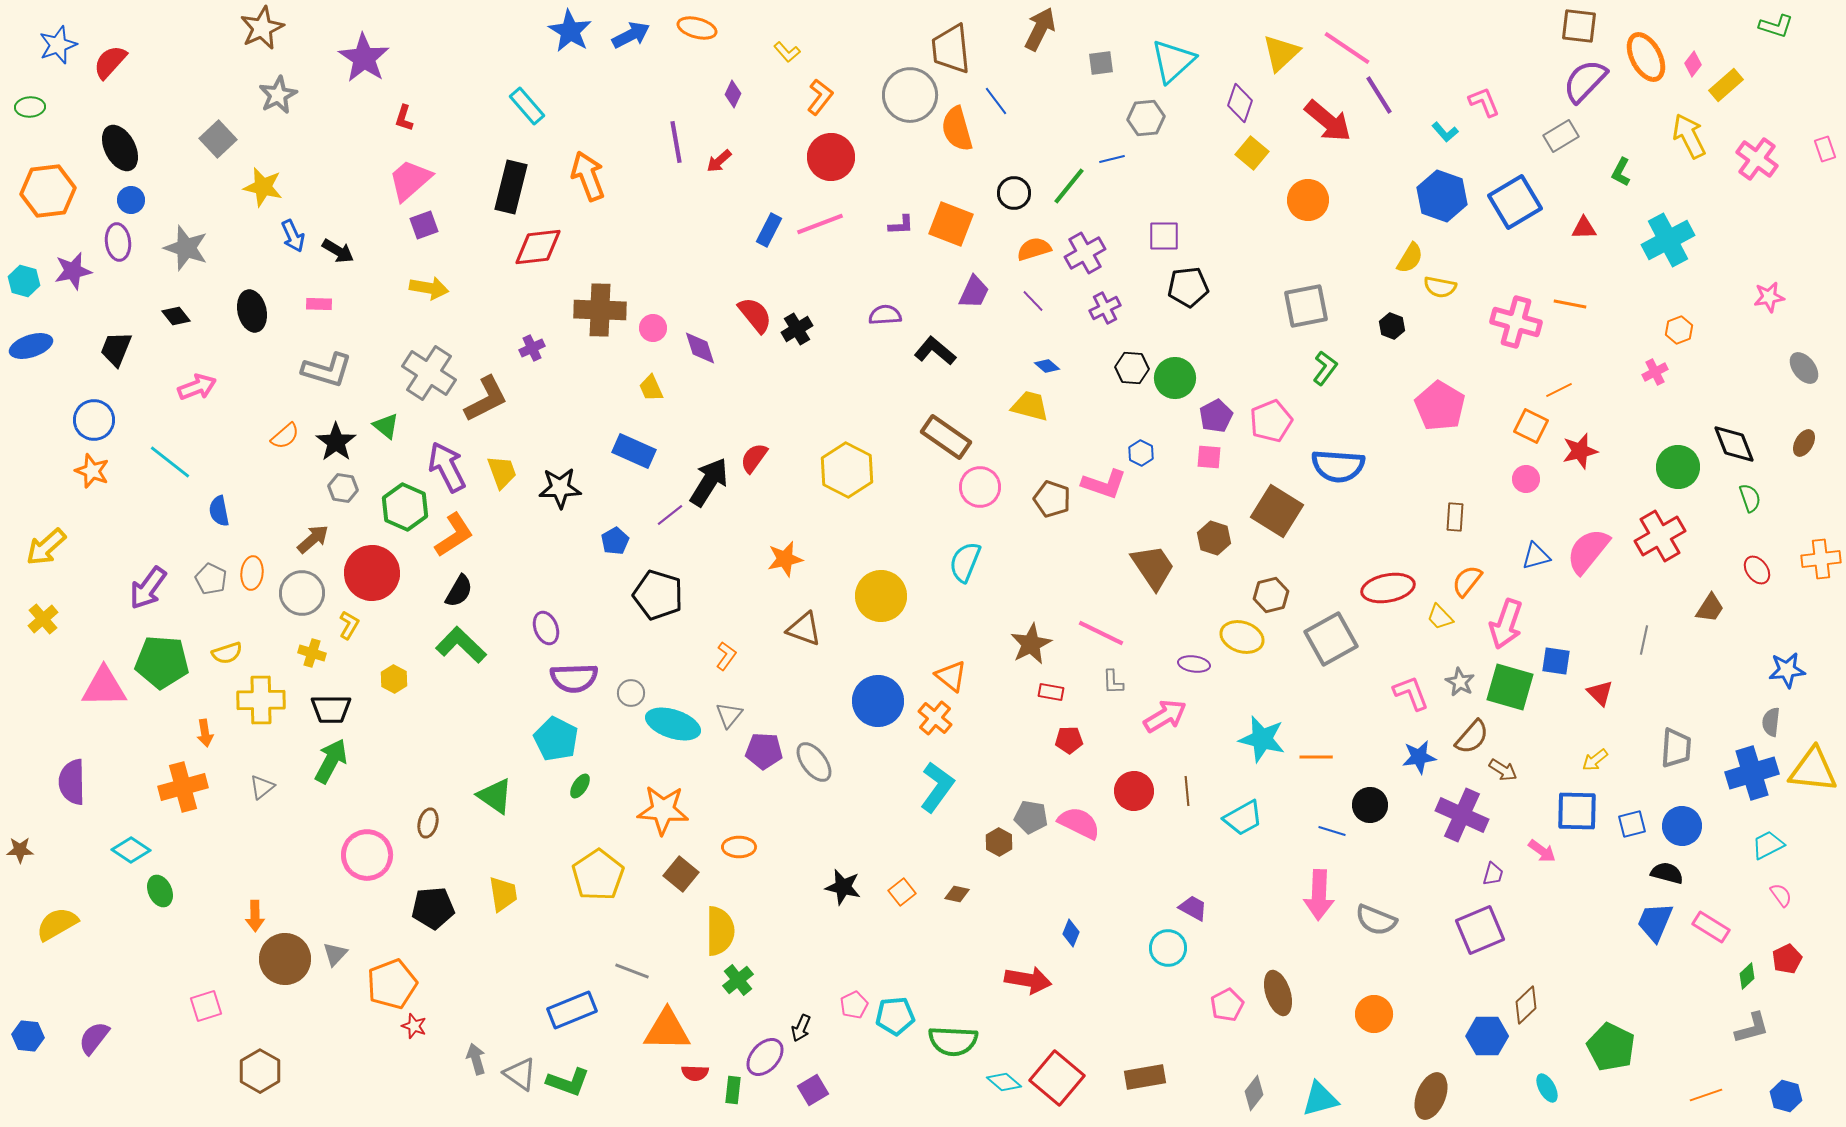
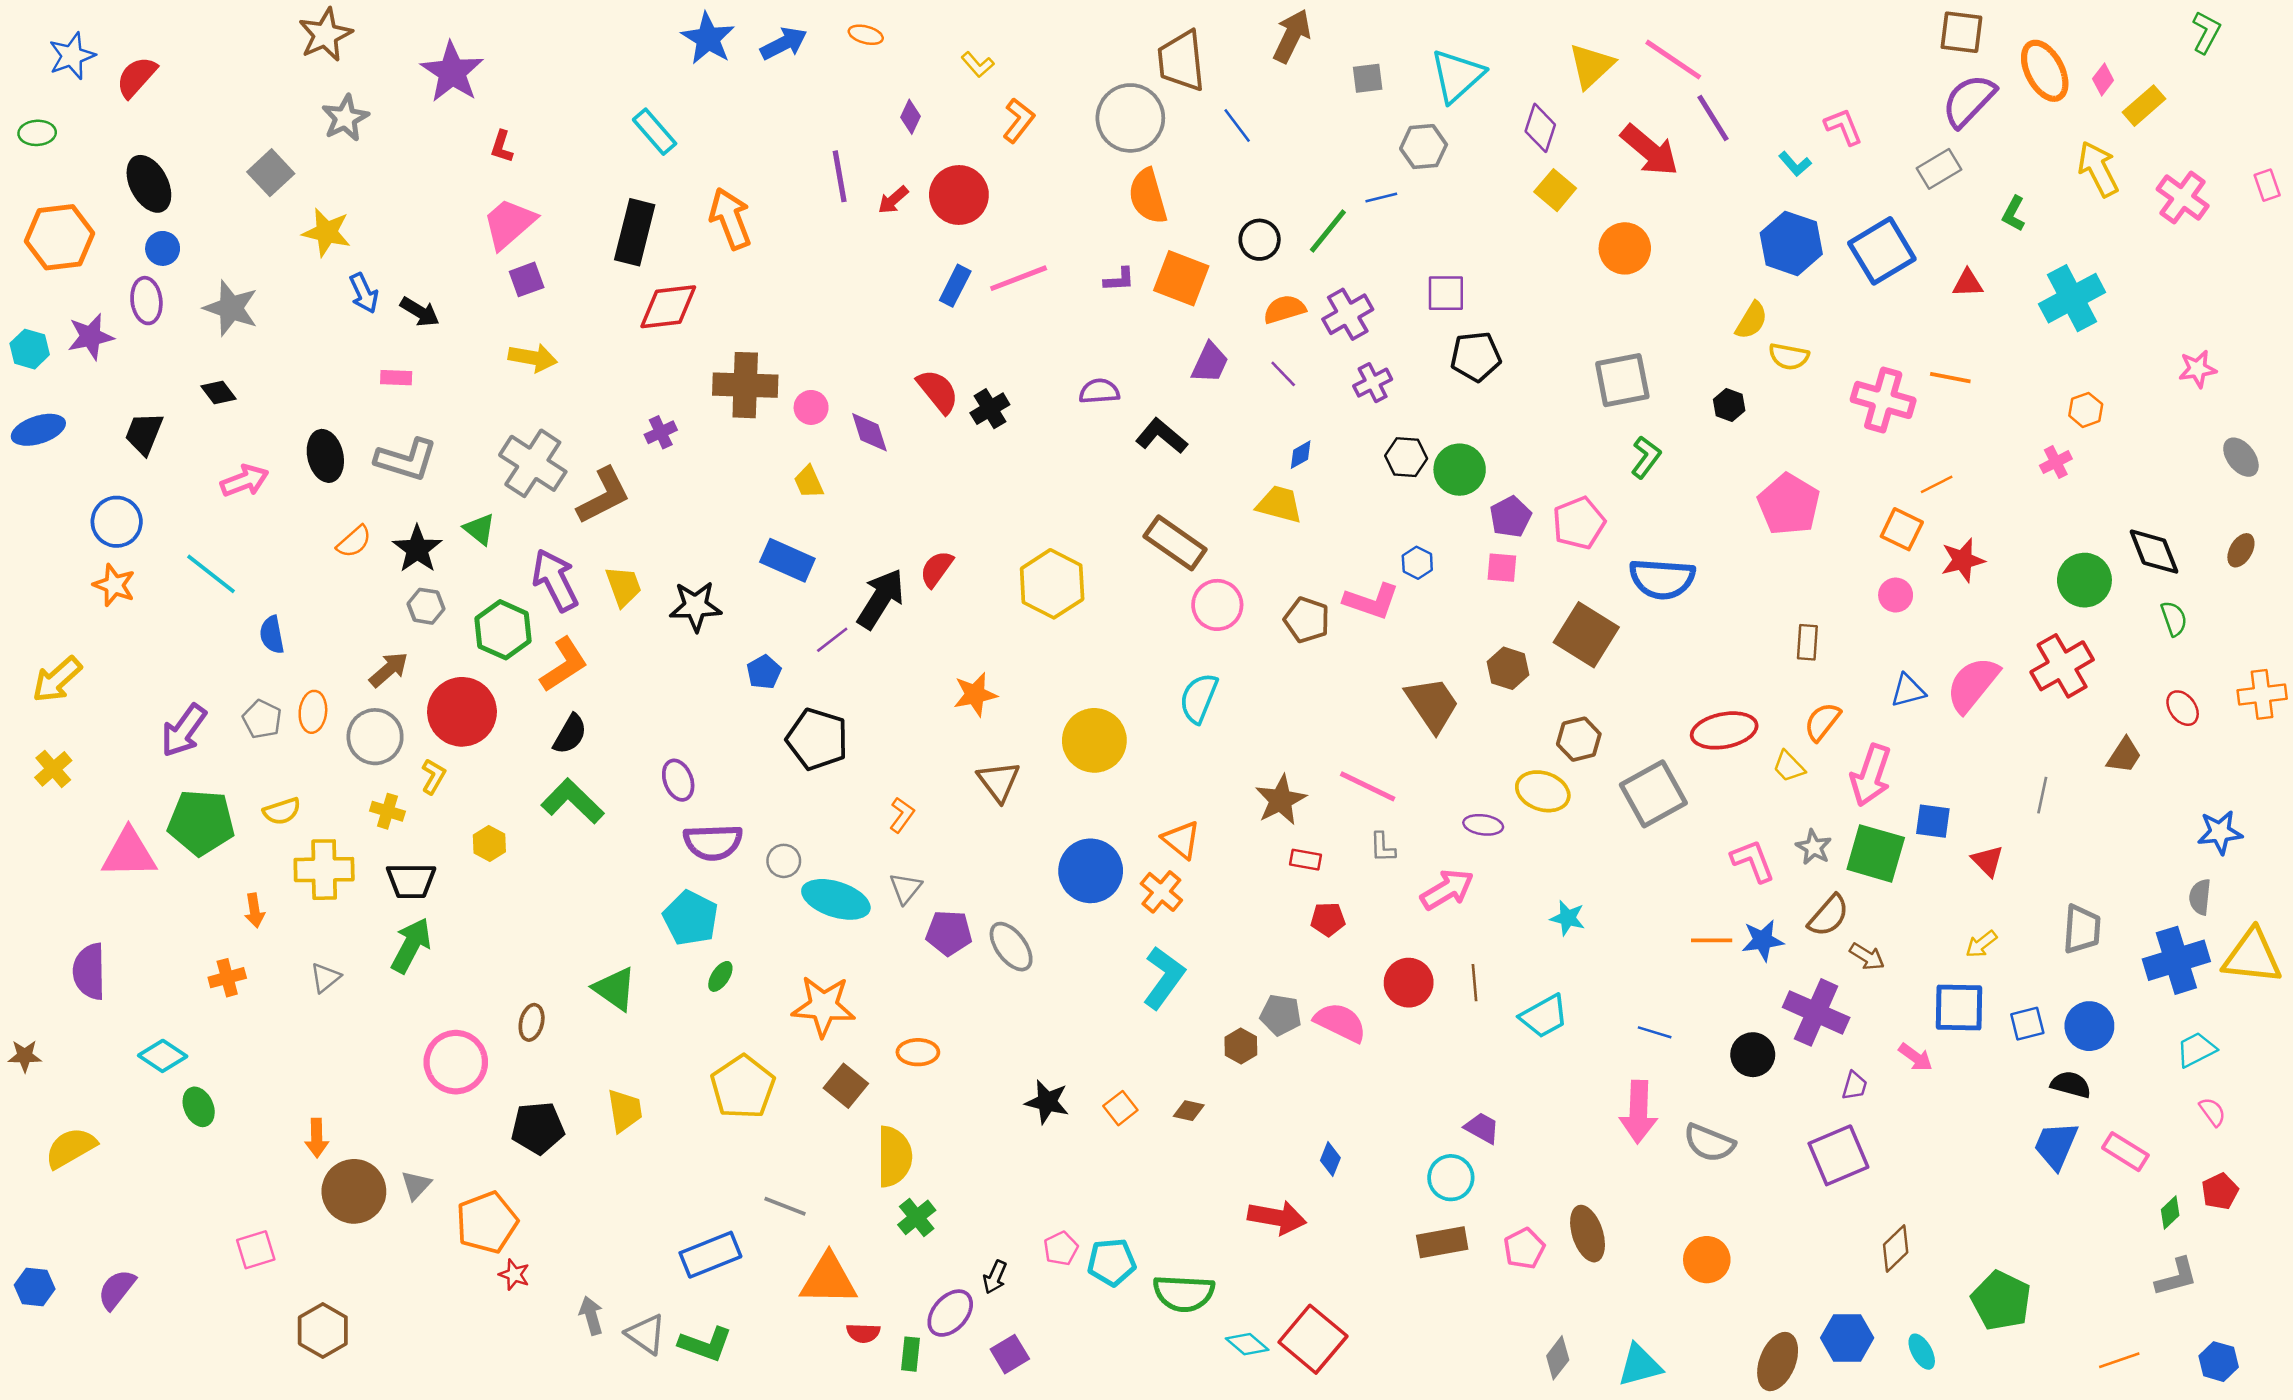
green L-shape: (1776, 26) -> (2206, 32), turned -80
orange ellipse: (697, 28) -> (866, 35), size x0.7
orange semicircle: (957, 129) -> (1148, 196), moved
red circle: (831, 157) -> (959, 195), moved
black ellipse: (252, 311) -> (325, 456), moved
blue diamond: (1047, 366) -> (1301, 455), turned -70
brown triangle: (804, 629) -> (999, 781), turned 33
cyan star: (1262, 739) -> (1568, 918), size x0.6
orange line: (1316, 757) -> (1712, 940), moved
orange cross: (183, 787) -> (227, 978), size x0.6
black circle: (1370, 805) -> (1753, 1055), moved
blue hexagon: (1487, 1036) -> (1847, 1338), moved
brown rectangle: (1145, 1077) -> (1442, 1242), moved

